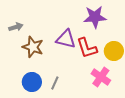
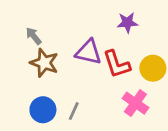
purple star: (95, 17) -> (127, 23), size x0.7
gray arrow: (16, 27) -> (34, 36), moved, turned -112

